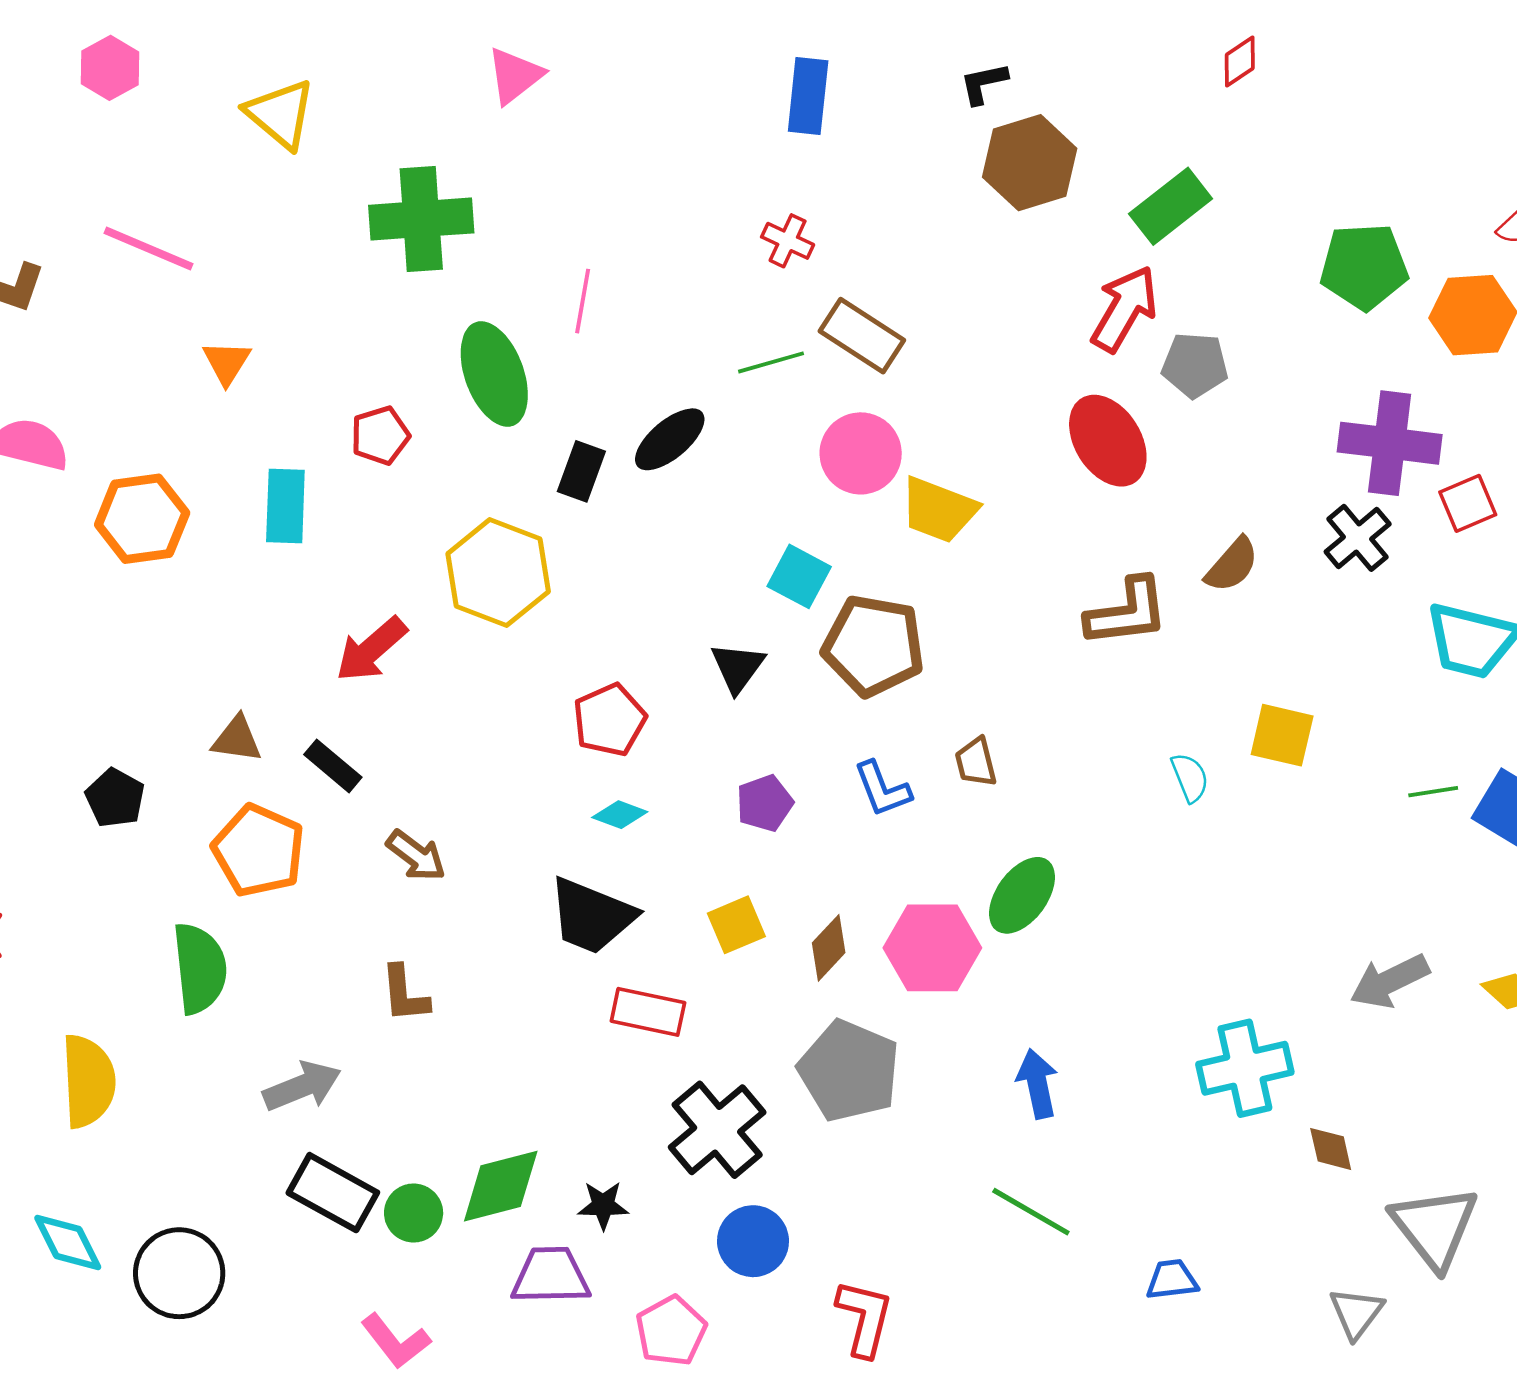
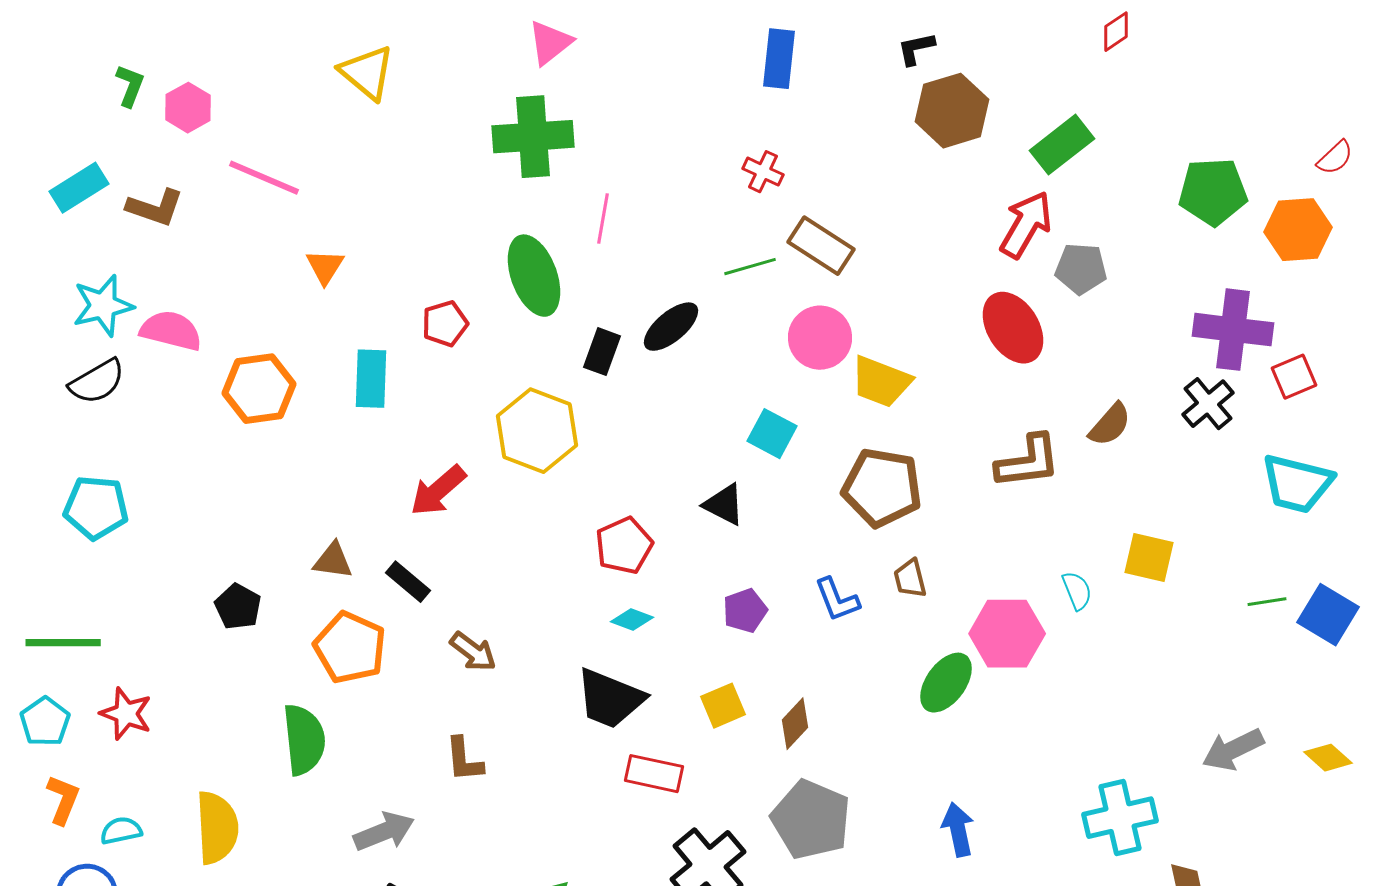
pink hexagon: (110, 68) -> (188, 108), moved
green cross: (421, 219) -> (533, 137), moved
brown pentagon: (873, 646) -> (882, 488), moved
black triangle: (738, 667) -> (724, 505), turned -39
pink hexagon: (932, 948) -> (1007, 634), moved

